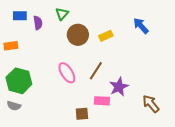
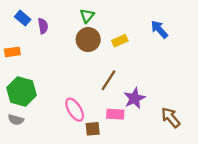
green triangle: (62, 14) -> (87, 16), moved
blue rectangle: (20, 16) -> (23, 18), turned 40
pink ellipse: (67, 73) -> (75, 110), moved

